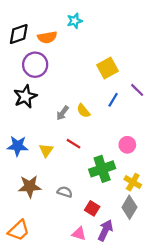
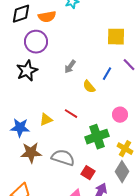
yellow square: (108, 68) -> (116, 37), moved, turned 30
yellow semicircle: (83, 111) -> (89, 87), moved
gray arrow: (63, 113) -> (70, 67), moved
blue star: (18, 146) -> (20, 128), moved
yellow triangle: (46, 150) -> (46, 120), turned 32
gray semicircle: (65, 192) -> (63, 158), size x1.6

